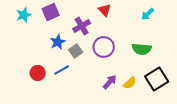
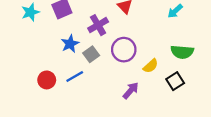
green semicircle: (142, 49) -> (182, 52), moved
black square: (157, 79) -> (175, 81), moved, size x0.7
yellow semicircle: (130, 83) -> (151, 66), moved

